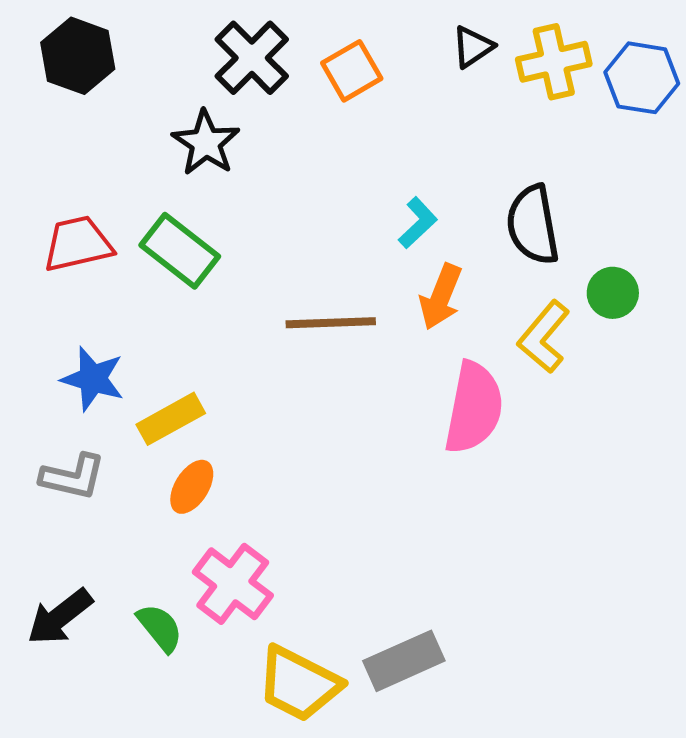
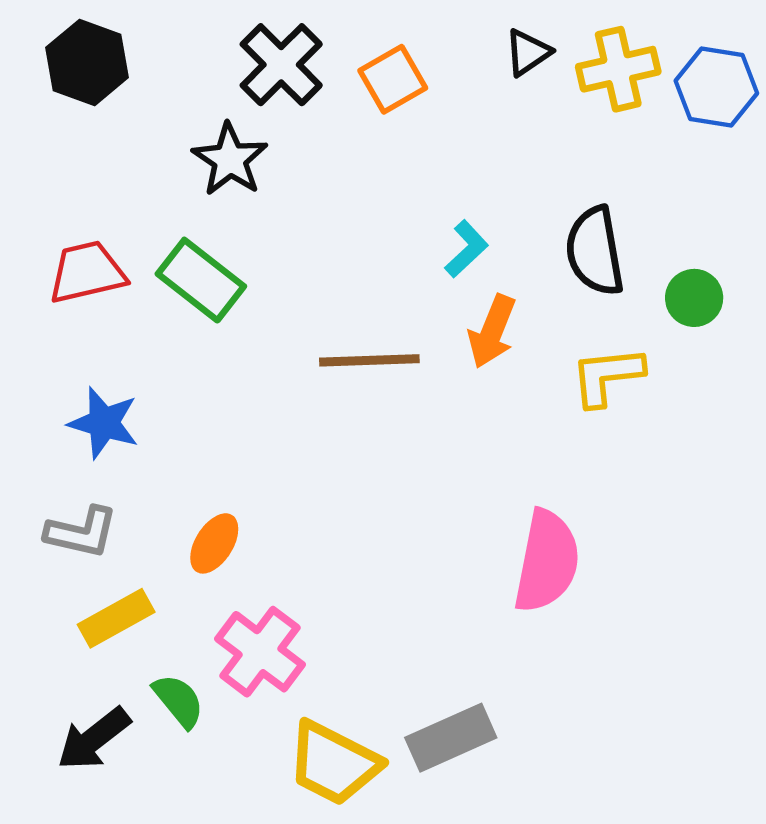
green circle: (613, 293) -> (694, 298), moved
yellow L-shape: (544, 337) -> (607, 376), turned 44
pink semicircle: (474, 408) -> (547, 561), moved
yellow rectangle: (171, 419) -> (116, 618), moved
black arrow: (60, 617) -> (94, 739), moved

